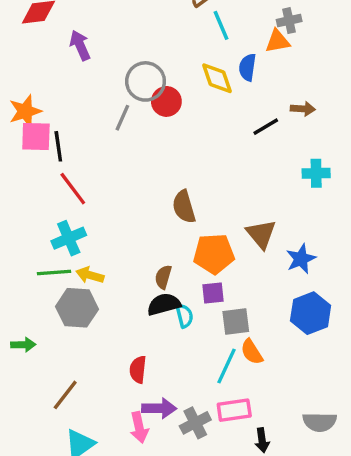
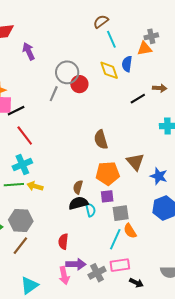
black line: (58, 146) -> (16, 111), turned 72
brown semicircle: (184, 207) -> (101, 140), moved
blue star: (301, 259) -> (159, 176), turned -30
gray hexagon: (77, 308) -> (21, 221), moved
brown line: (65, 395) -> (20, 246), moved
black arrow: (262, 440) -> (136, 283), turned -56

